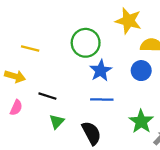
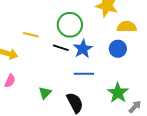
yellow line: (30, 49) -> (31, 35), moved
black line: (47, 96) -> (61, 48), moved

